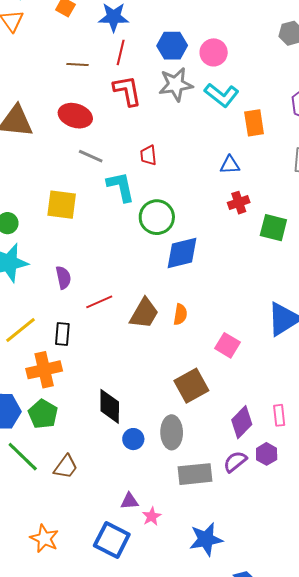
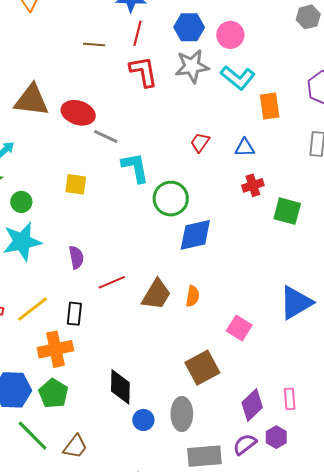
red ellipse: (75, 116) -> (78, 113), moved
red trapezoid: (148, 155) -> (200, 142), moved, turned 40
yellow square: (62, 205) -> (76, 184), size x0.7

